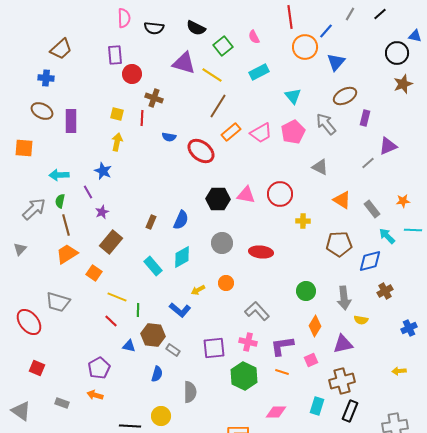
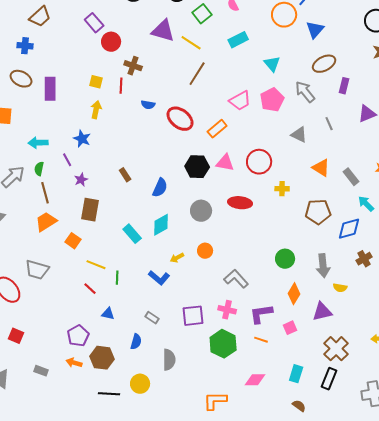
purple rectangle: (115, 55) -> (94, 23), turned -36
orange rectangle: (231, 132) -> (217, 129), moved
gray line: (368, 163) -> (329, 124), moved, turned -72
brown rectangle: (151, 222) -> (125, 175), moved, turned -56
brown rectangle: (111, 242) -> (90, 210), turned -30
red ellipse: (261, 252) -> (240, 203), moved
brown hexagon: (153, 335) -> (102, 358), moved
brown cross: (342, 381) -> (336, 349), moved, turned -30

